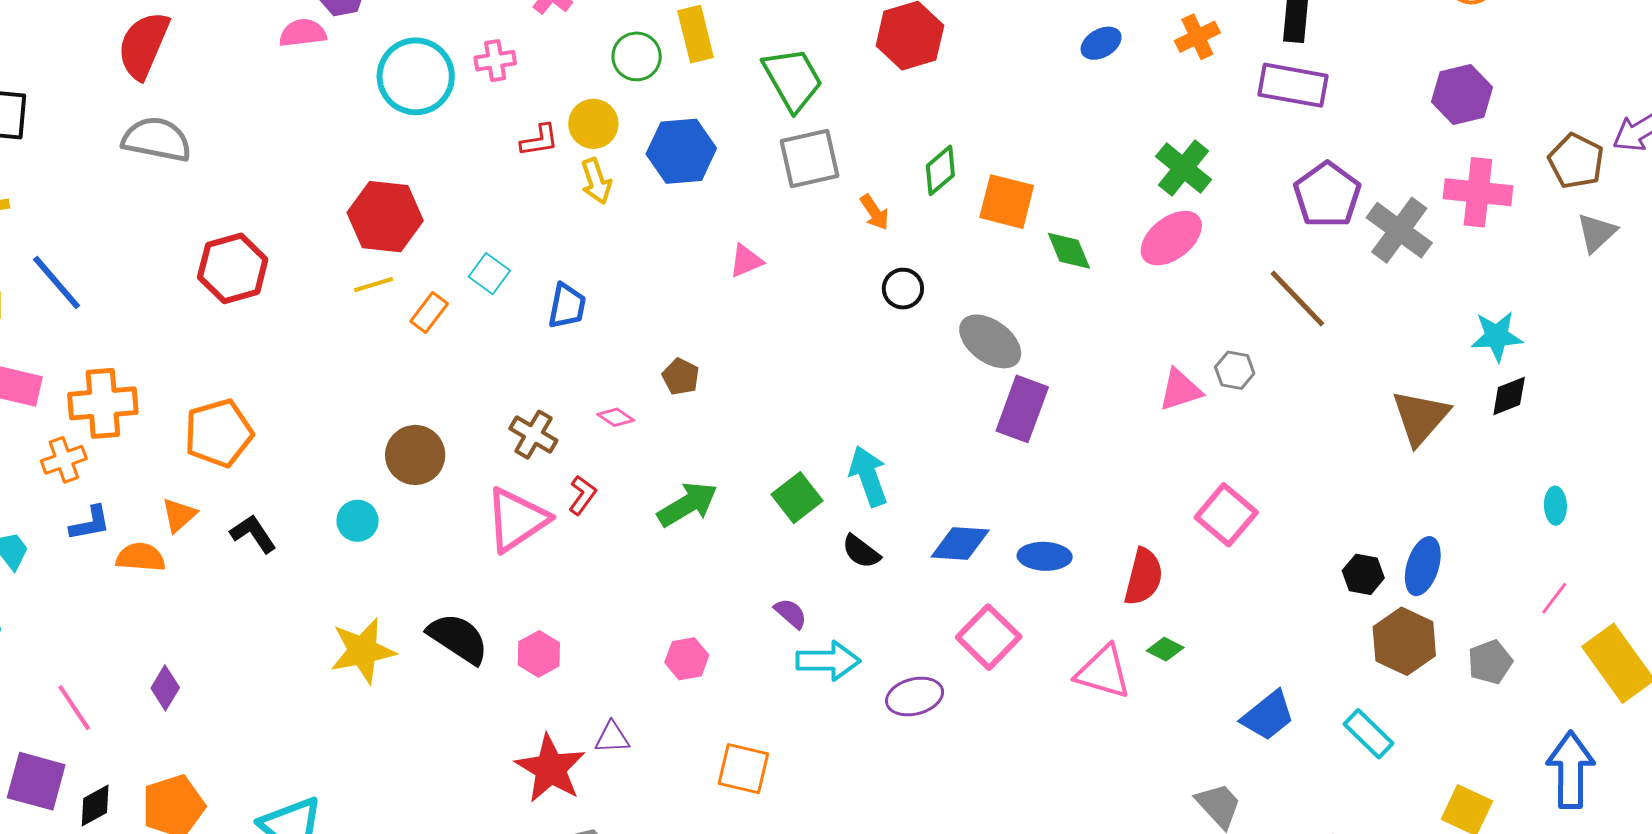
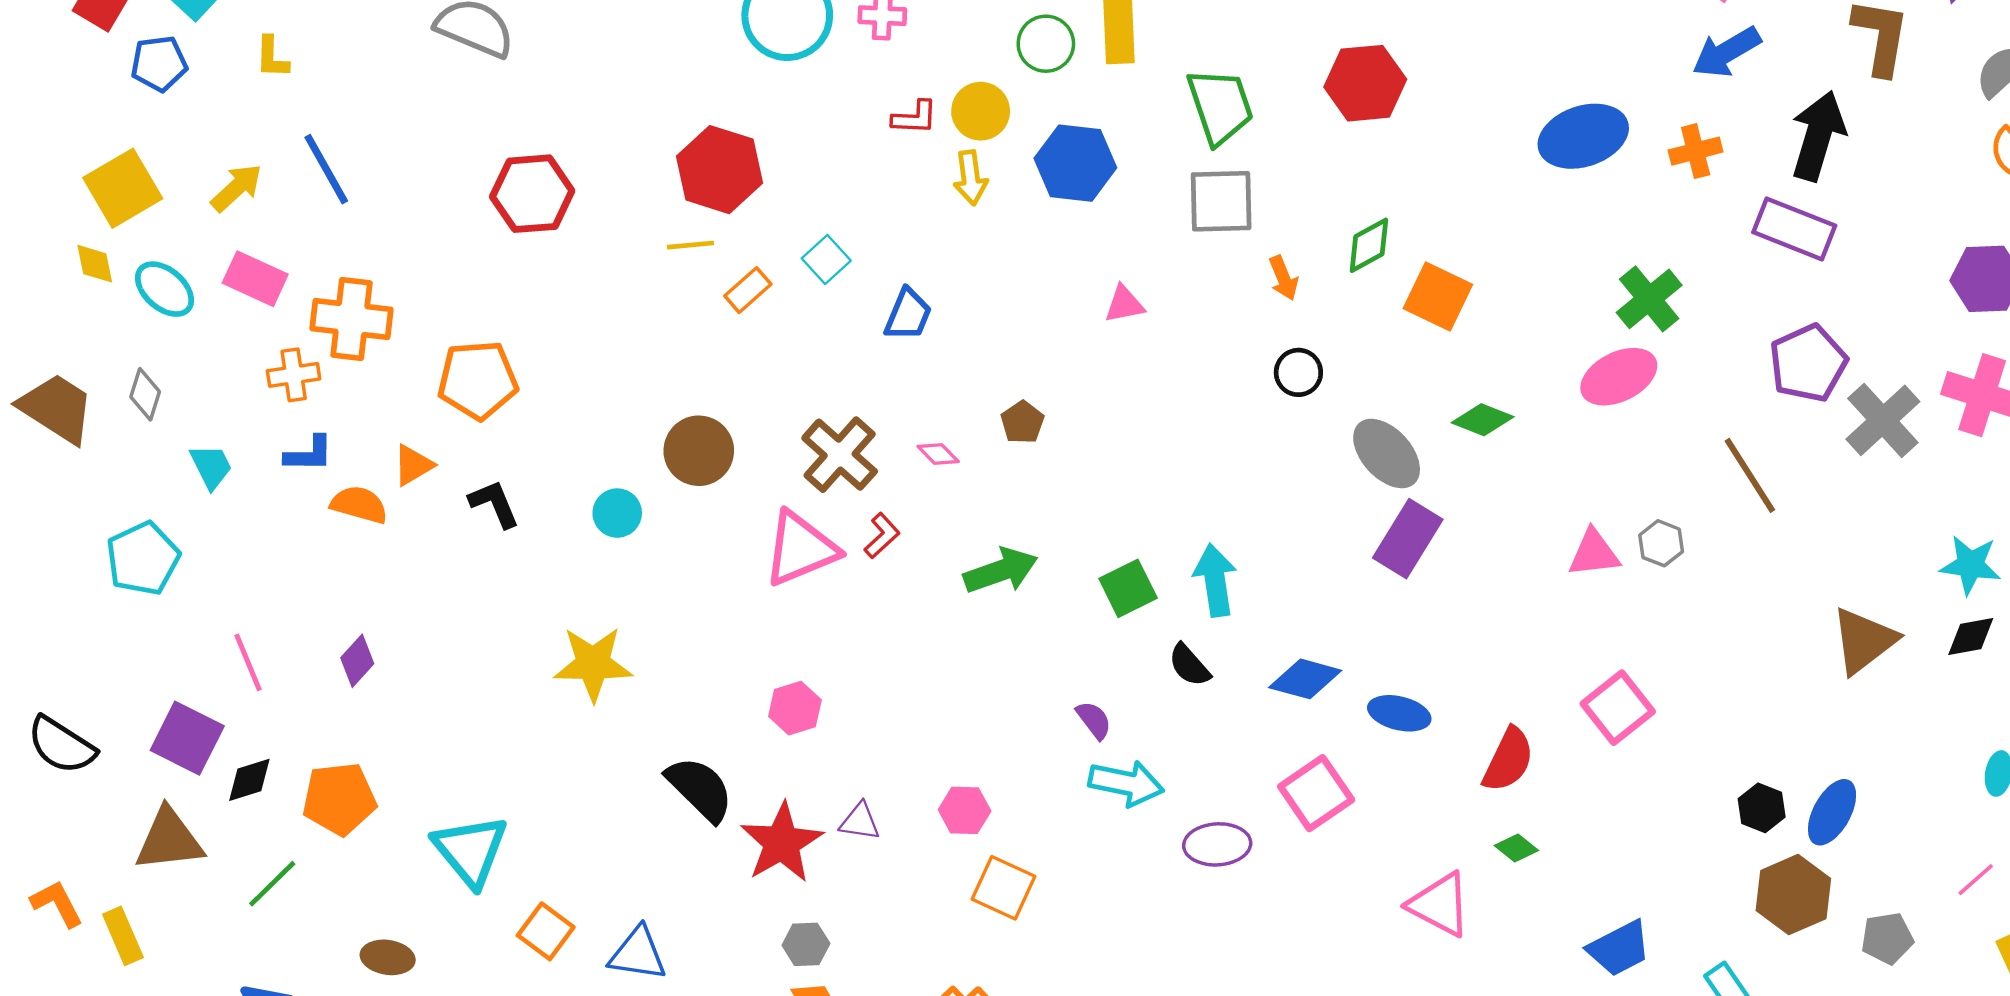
blue ellipse: (1101, 43) -> (1583, 136), size x1.8
green diamond: (1069, 251) -> (1483, 420), moved, turned -57
brown cross: (533, 435) -> (840, 455), size x1.4
black semicircle: (458, 638) -> (700, 789), moved
pink hexagon: (687, 659) -> (965, 810), moved
pink triangle: (1103, 672) -> (1440, 905), moved

